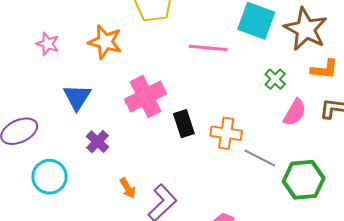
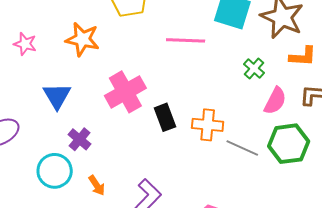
cyan circle: (50, 177) -> (55, 171), moved
green hexagon: (304, 180) -> (289, 144), moved
orange arrow: (128, 188) -> (97, 185), moved

